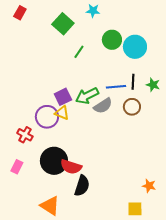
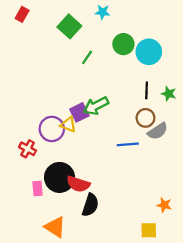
blue line: (116, 87) -> (128, 144), moved
purple square: (63, 97) -> (79, 112), moved
gray semicircle: (103, 106) -> (158, 131), moved
pink rectangle: (17, 167) -> (37, 188), moved, turned -32

